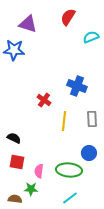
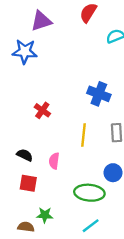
purple triangle: (28, 24) -> (41, 21), turned -36
red cross: (44, 100) -> (42, 110), moved
pink semicircle: (39, 171) -> (54, 161), moved

